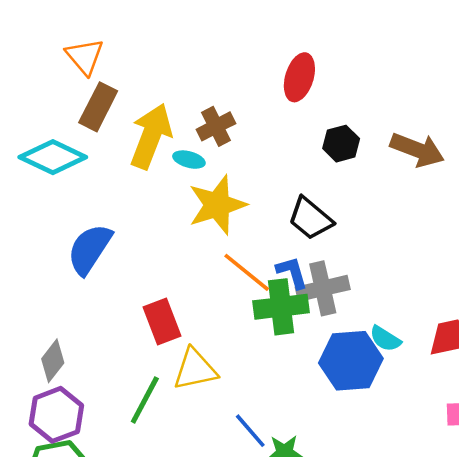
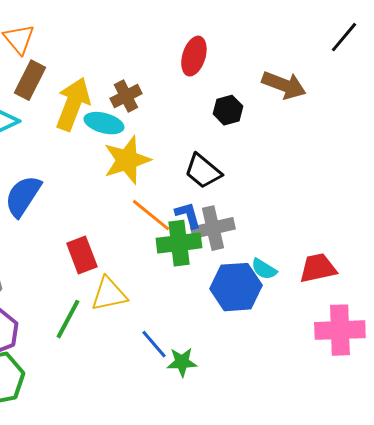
brown arrow: (417, 150) -> (284, 85), moved
cyan ellipse: (189, 160) -> (104, 123), size x1.5

